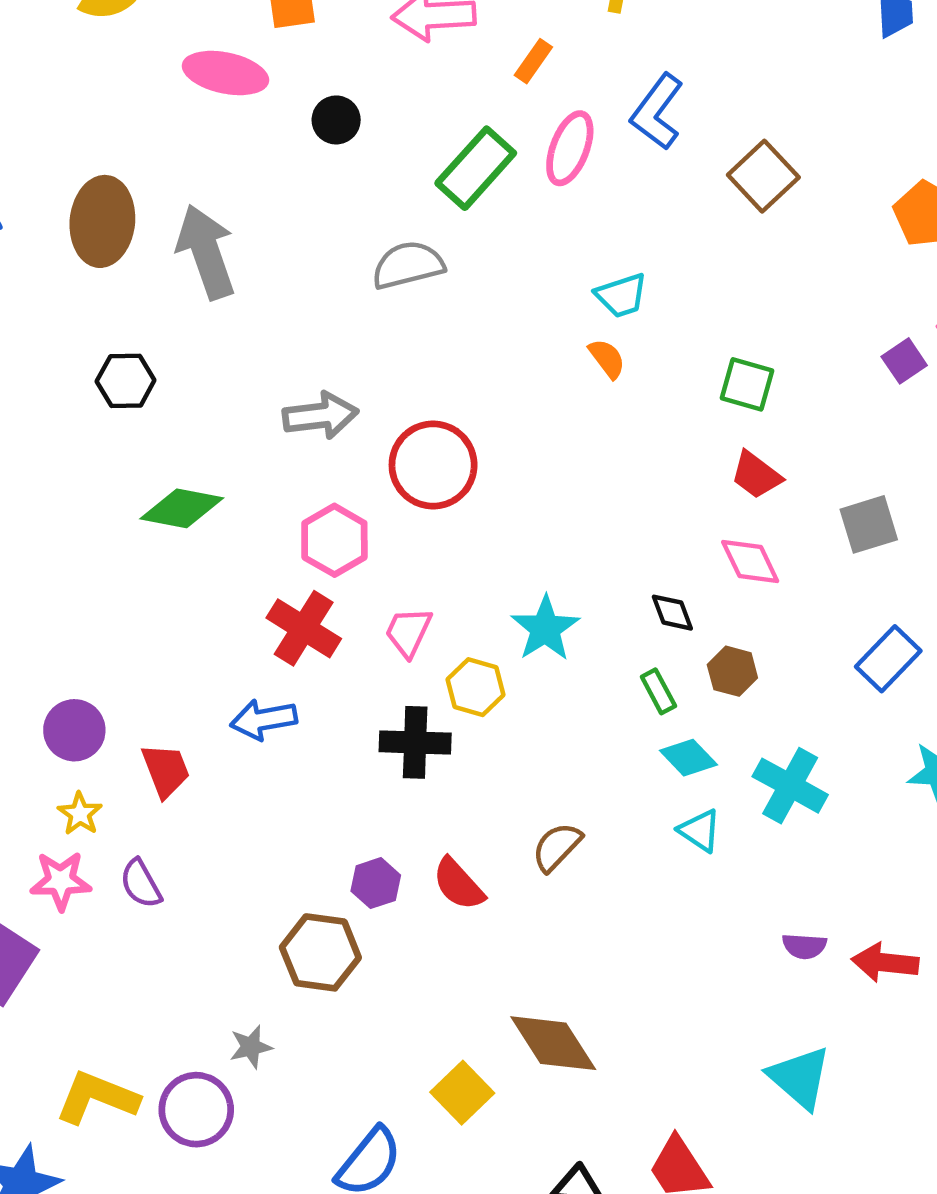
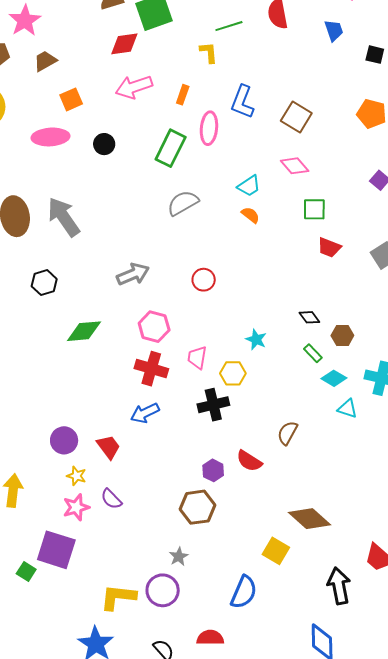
gray semicircle: (408, 265) -> (183, 203), moved
red circle: (433, 465) -> (204, 280), moved, size x0.6
pink diamond: (750, 562) -> (295, 166), moved
cyan star: (545, 628) -> (256, 340), size x0.7

